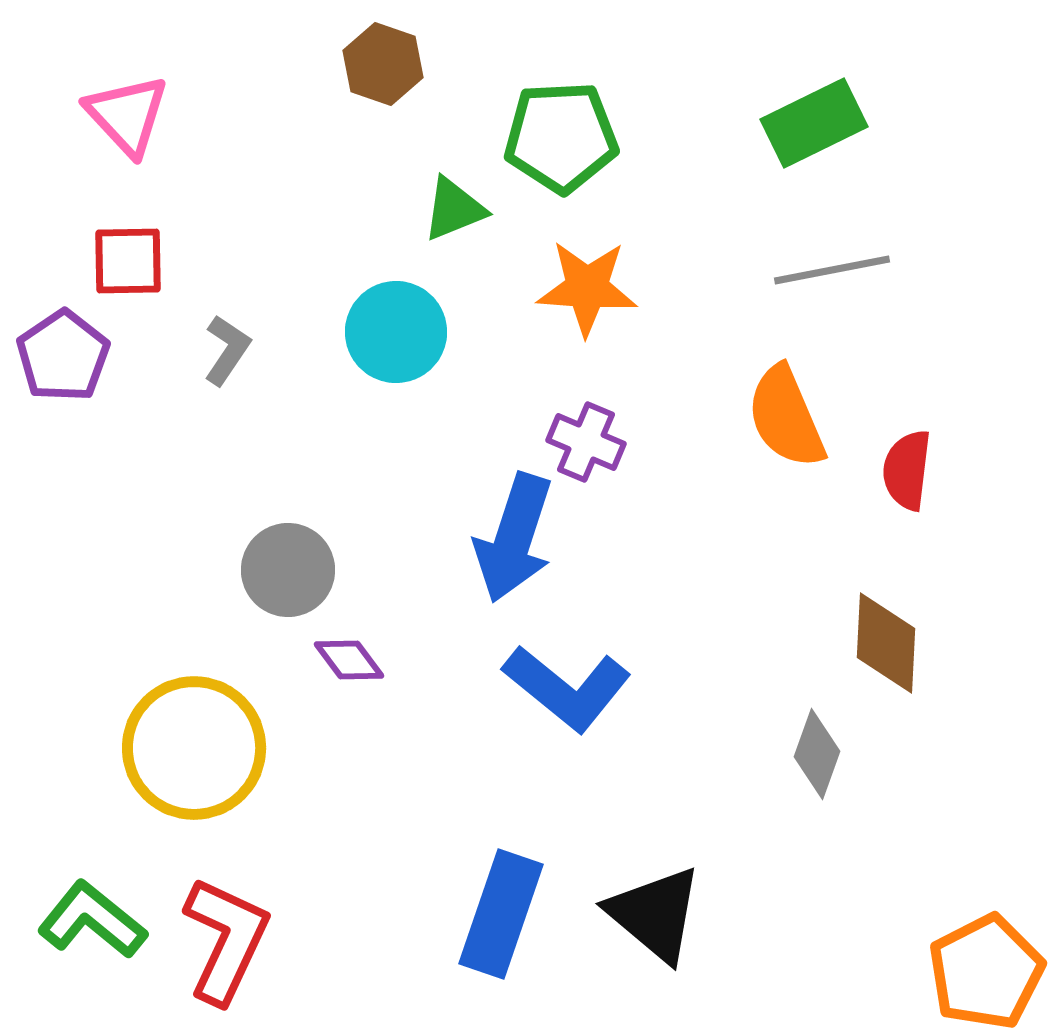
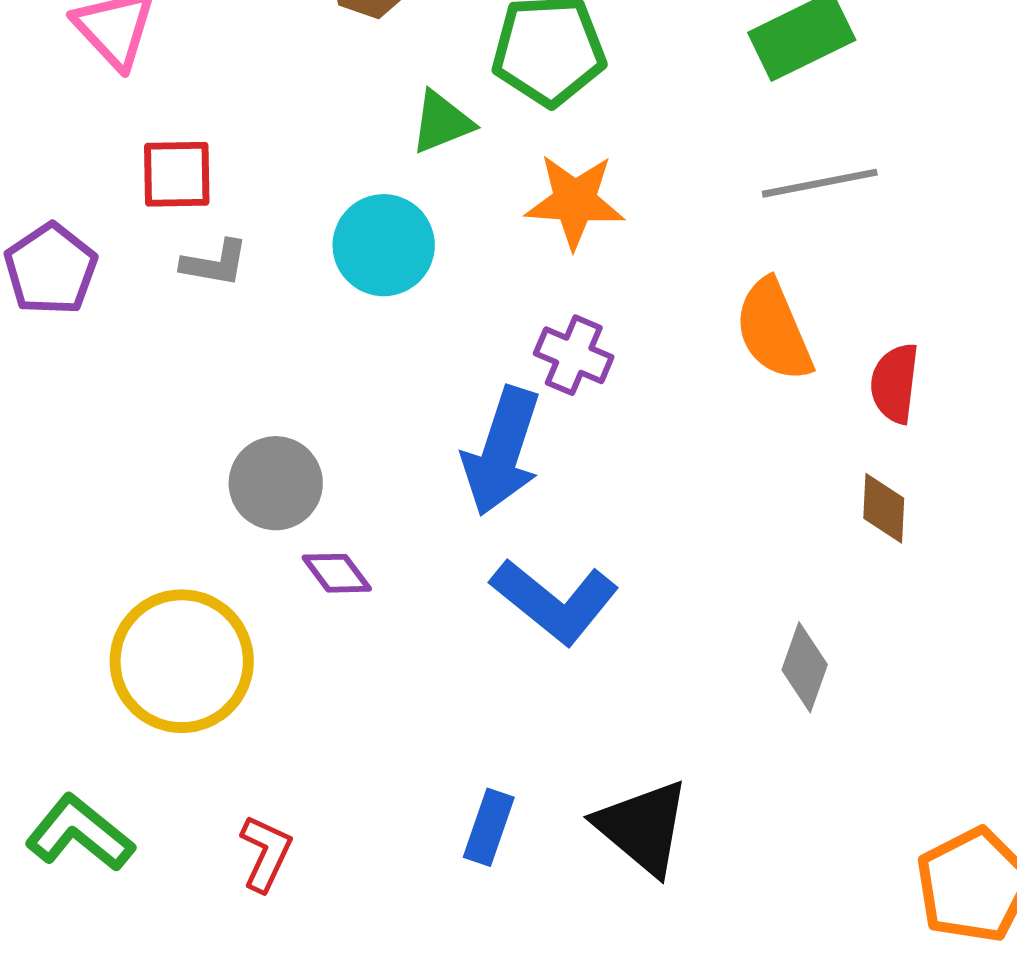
red square: (128, 261) -> (177, 174), moved
gray L-shape: (227, 350) -> (215, 263), turned 66
brown diamond: (886, 643) -> (884, 508), moved, size x0.7
blue rectangle: (501, 914) -> (489, 827), size x0.6
red L-shape: (226, 940) -> (266, 853), moved, size x0.6

